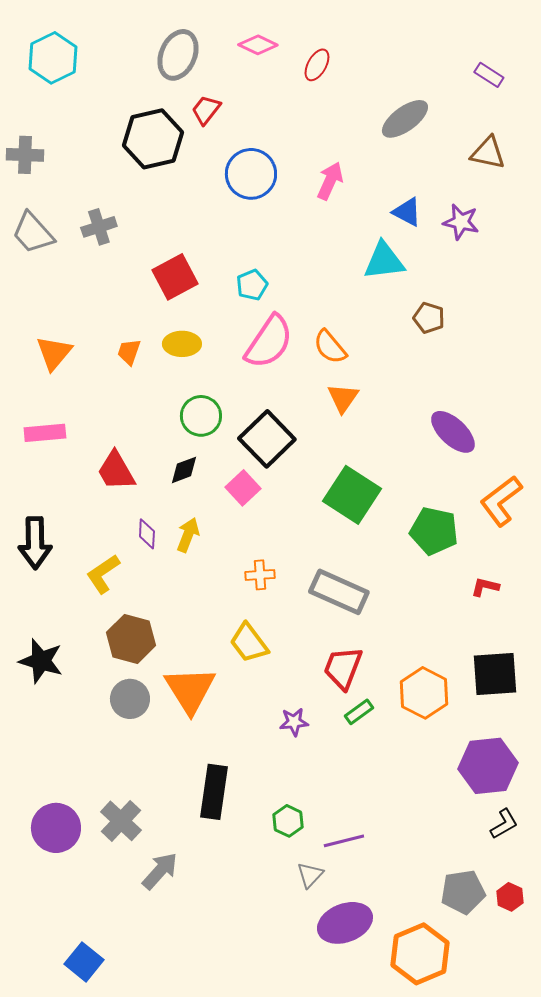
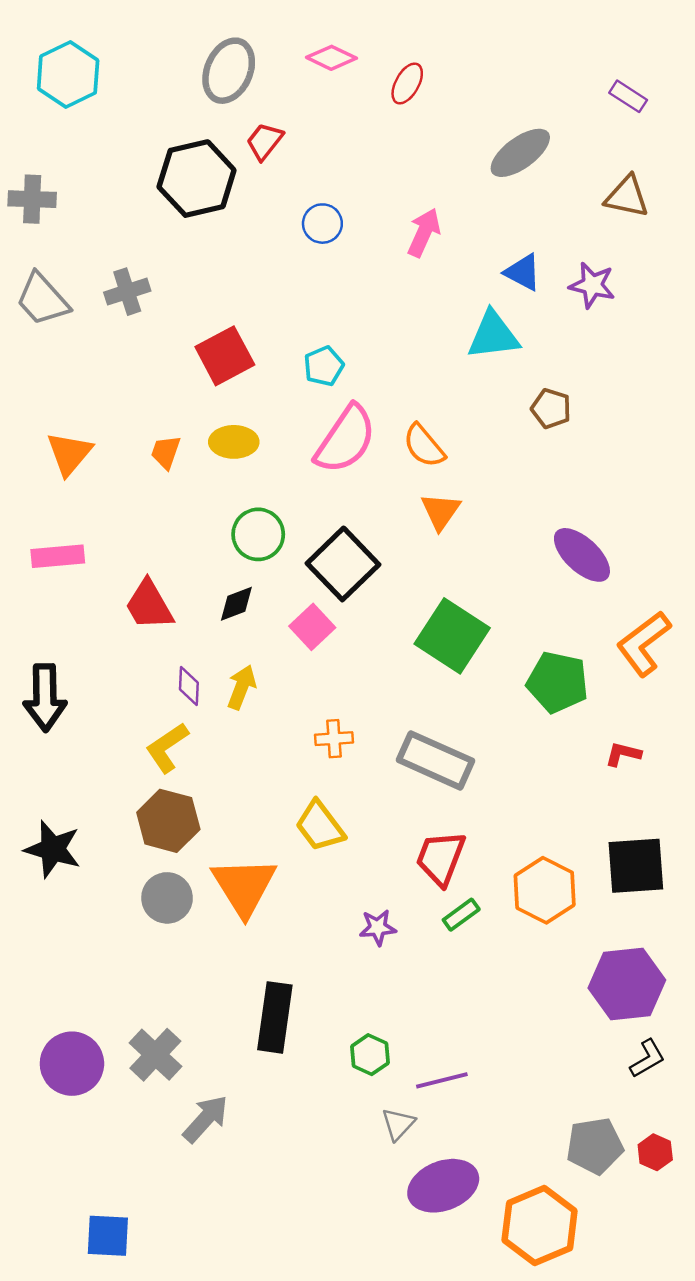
blue circle: (251, 174) -> (322, 224), size x0.6
yellow L-shape: (103, 574) -> (167, 748), moved
blue square: (84, 962) -> (108, 1236), turned -36

